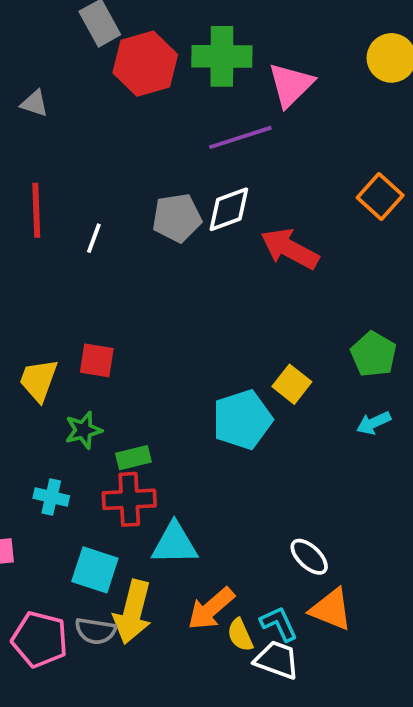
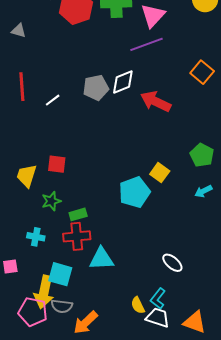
purple line: (240, 137) -> (146, 44), moved
white line: (94, 238) -> (53, 100), turned 35
orange arrow: (211, 609) -> (86, 323), moved
orange triangle: (331, 609) -> (195, 322), moved
yellow arrow: (133, 612) -> (44, 292), moved
cyan L-shape: (279, 624) -> (158, 299), turned -115

